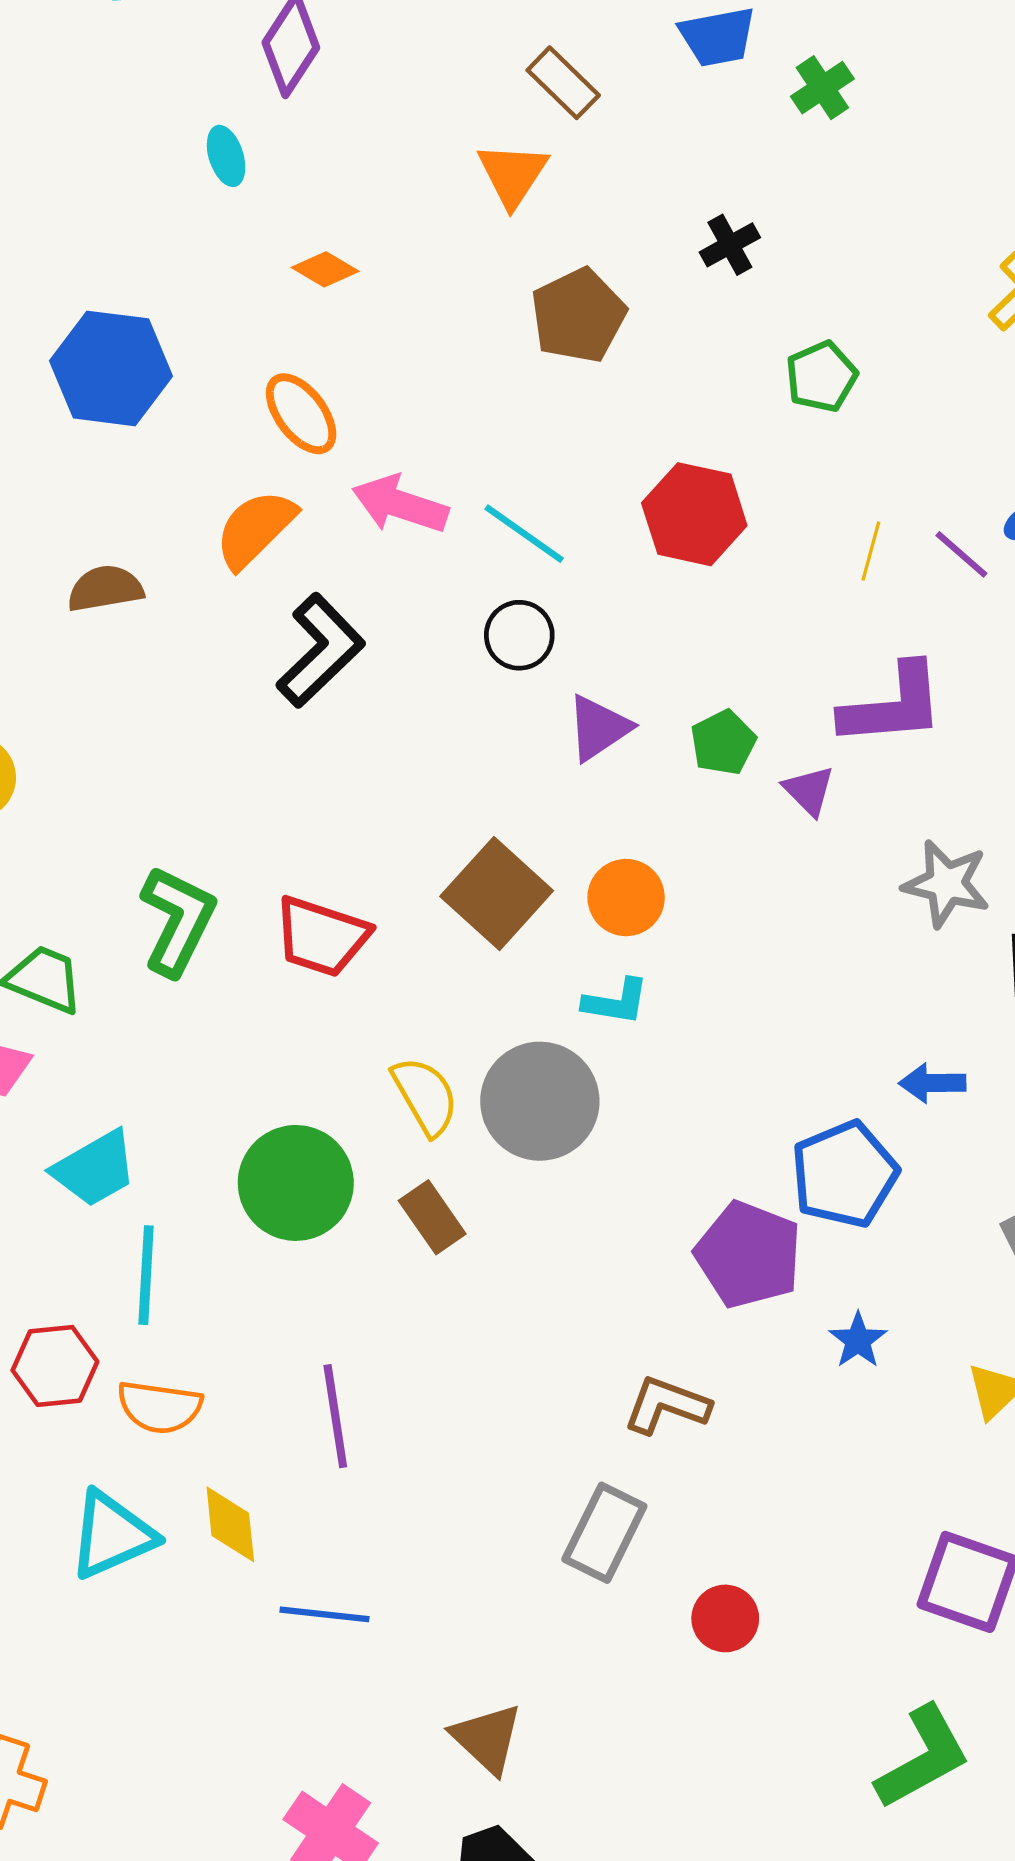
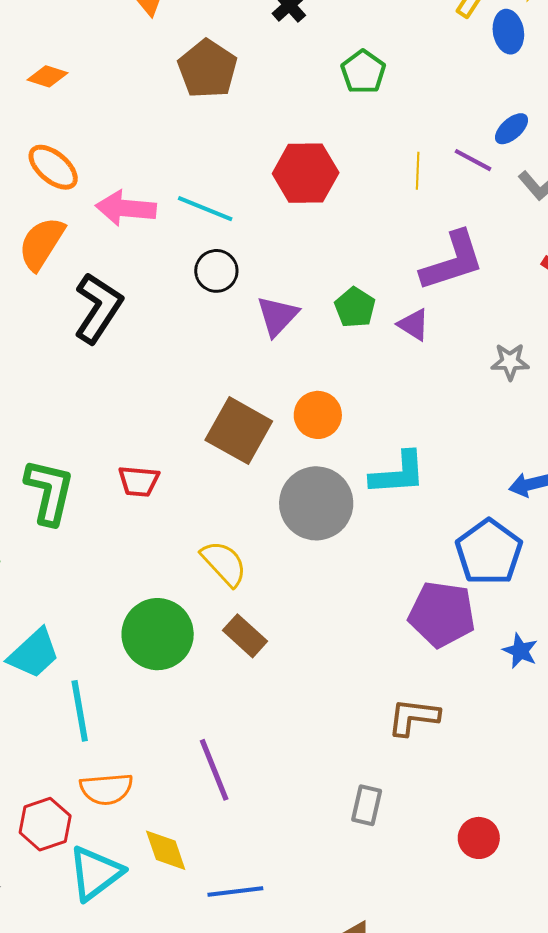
gray star: (946, 884) -> (510, 362), size x0.7
red trapezoid: (322, 937) -> (139, 481), size x0.7
cyan L-shape: (616, 1002) -> (398, 473), moved, size x1.4
gray circle: (540, 1101) -> (316, 503), moved
red hexagon: (55, 1366) -> (45, 824), moved
gray rectangle: (604, 1533) -> (367, 805), moved, size x0.7

